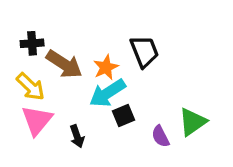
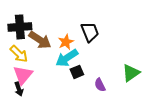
black cross: (32, 43) -> (20, 27), size x1.6
green triangle: (193, 122) -> (131, 73), moved
black arrow: (77, 136) -> (19, 89), moved

